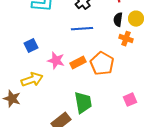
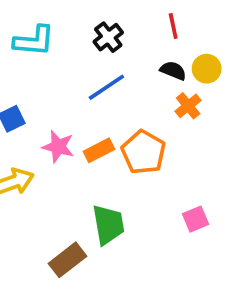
black semicircle: (118, 20) -> (173, 71), turned 104
blue line: (82, 29) -> (106, 87), turned -30
orange cross: (126, 39) -> (188, 106), turned 32

